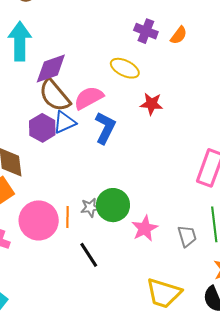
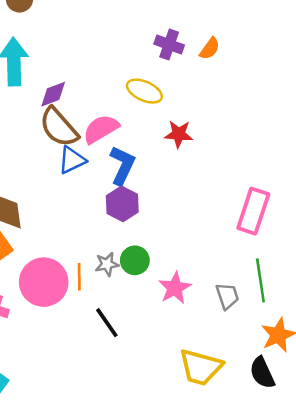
purple diamond: (51, 69) -> (53, 94), size x0.7
purple hexagon: (42, 128) -> (122, 204), moved
green circle: (113, 205) -> (135, 260), size x0.7

